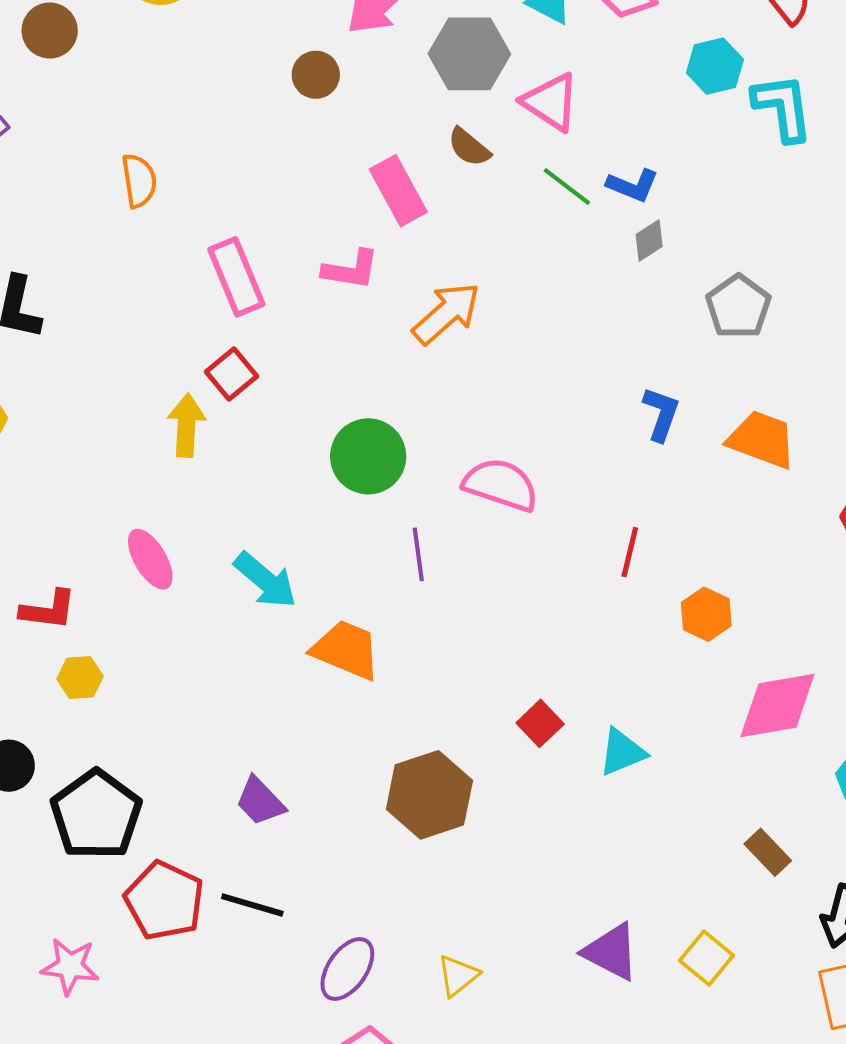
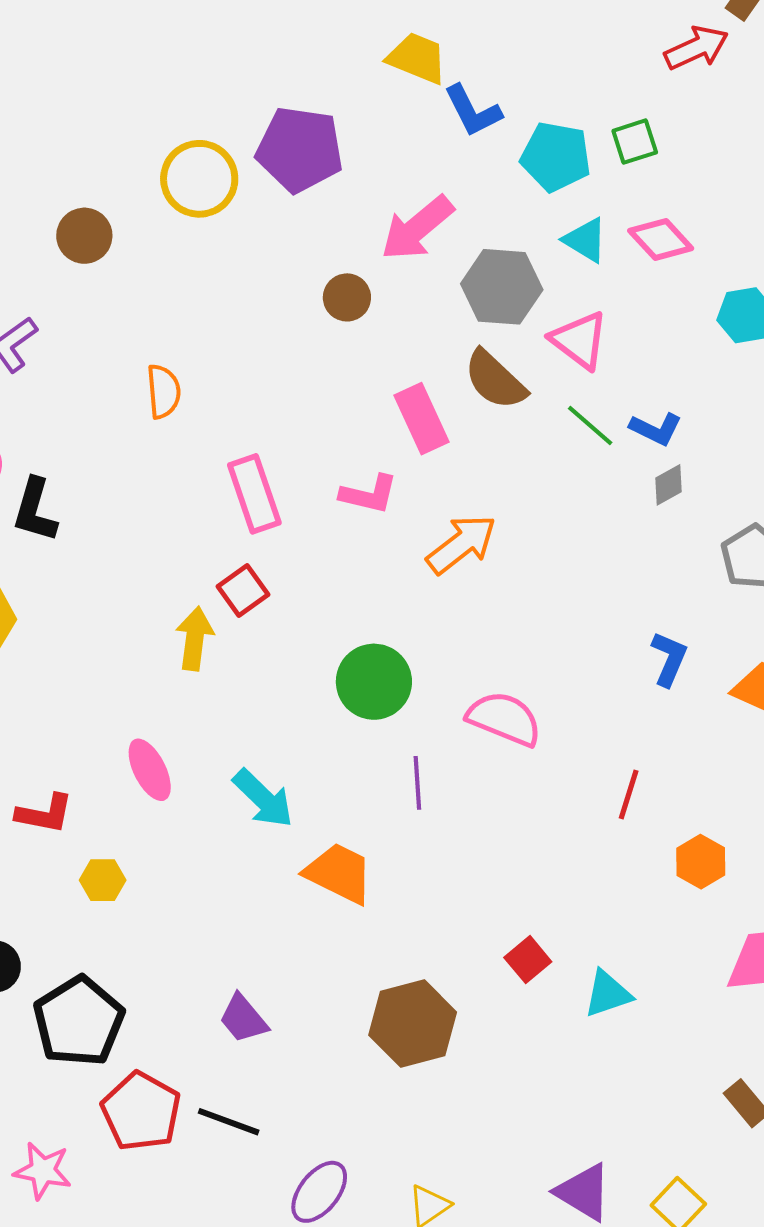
brown semicircle: (469, 147) -> (495, 380), size x1.5
yellow hexagon: (80, 678) -> (103, 880), moved

